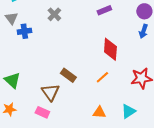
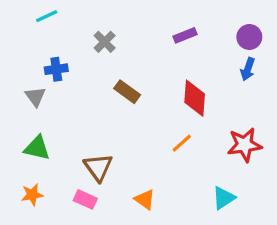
gray triangle: (11, 18) -> (35, 97), moved
brown rectangle: (68, 75) -> (127, 92), moved
green triangle: (12, 80) -> (37, 148), turned -30
orange triangle: (99, 112) -> (145, 199), moved, turned 32

